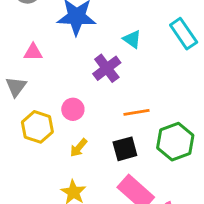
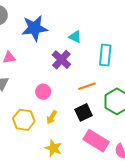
cyan rectangle: (184, 34) -> (105, 55), moved, turned 50
yellow hexagon: (37, 127) -> (24, 120), moved

